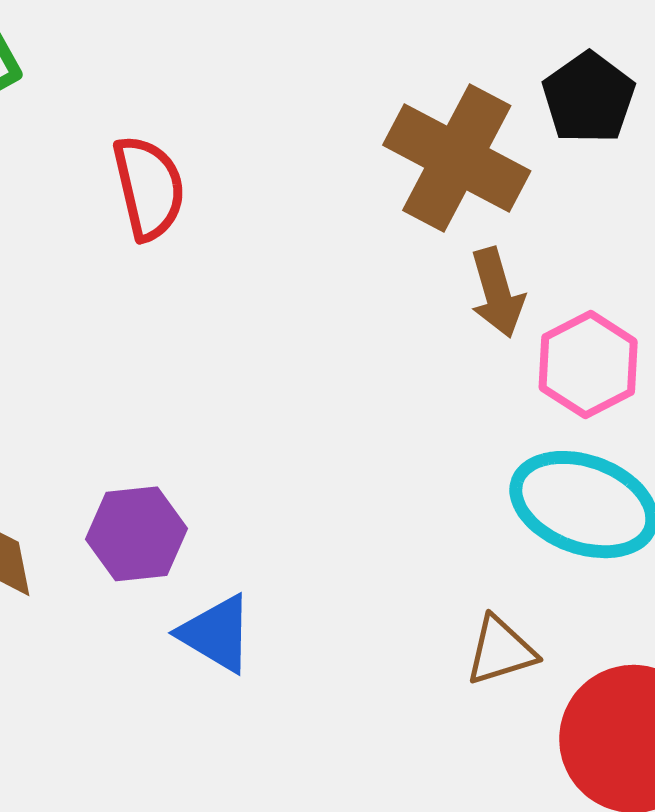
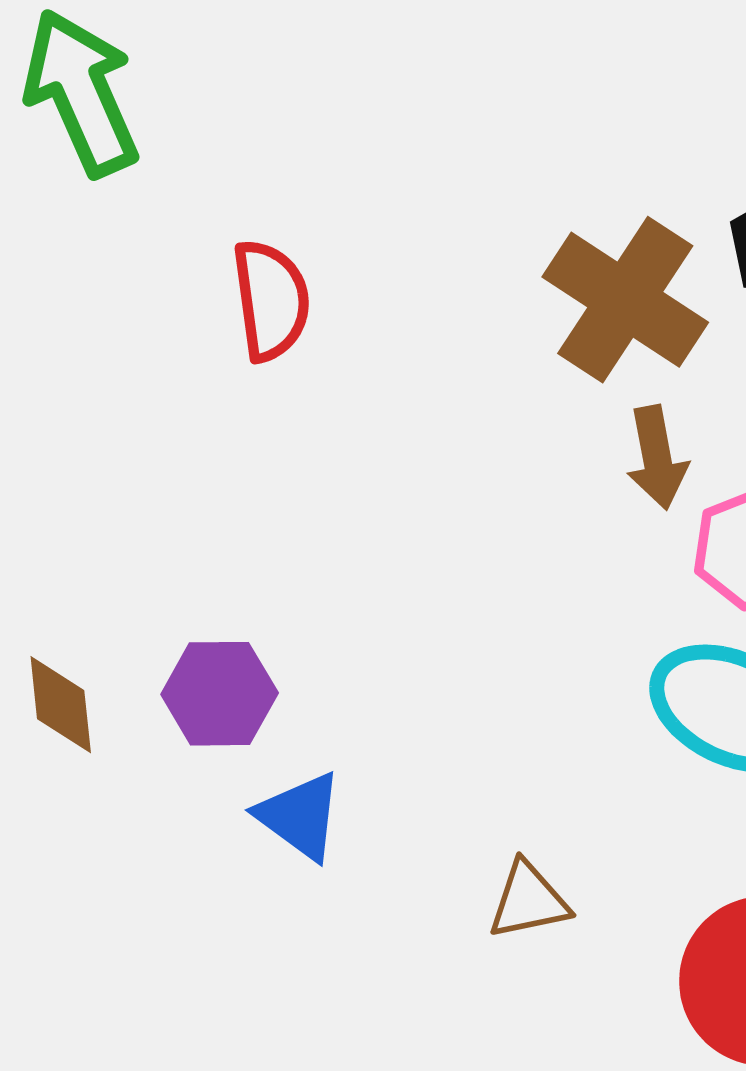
brown triangle: (501, 651) -> (529, 900), moved

